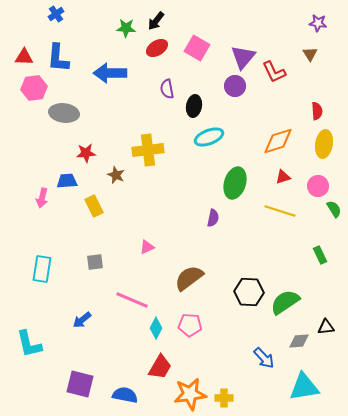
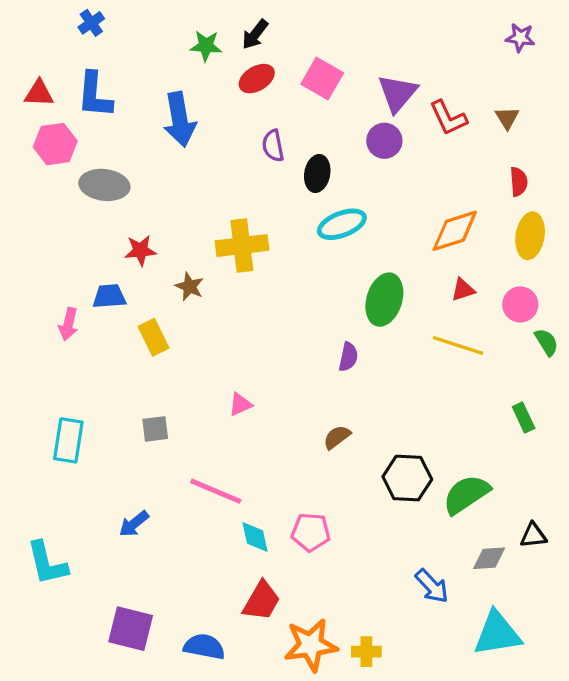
brown triangle: (310, 54) -> (507, 118), moved
blue arrow: (110, 73) -> (180, 119), turned -100
brown semicircle: (189, 278) -> (337, 437), moved, size x0.6
cyan diamond: (156, 328) -> (255, 537), turned -40

